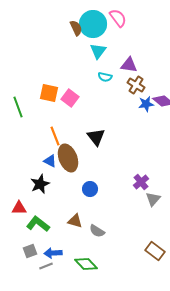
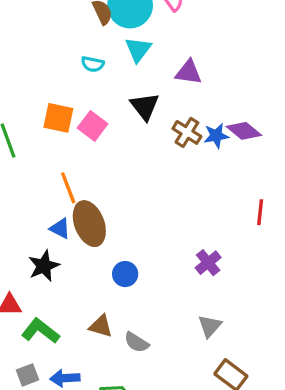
cyan semicircle: (105, 77) -> (93, 64), moved
brown cross: (136, 85) -> (187, 132), moved
black triangle: (96, 137) -> (145, 106), moved
gray triangle: (153, 199) -> (210, 326), moved

